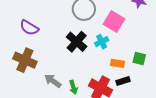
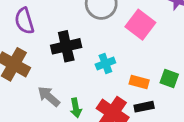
purple semicircle: (29, 28) -> (24, 21), turned 36
black cross: (77, 42) -> (66, 46), moved, turned 30
cyan cross: (102, 42) -> (105, 64), moved

